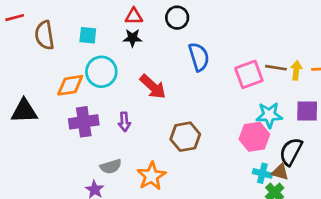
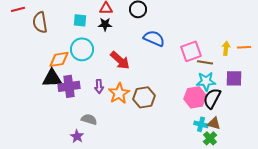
cyan square: (88, 35) -> (80, 20), moved
blue semicircle: (199, 57) -> (154, 38), turned -50
brown line: (276, 68) -> (205, 62), moved
black triangle: (24, 111) -> (52, 78), moved
black semicircle: (291, 152) -> (212, 98), moved
gray semicircle: (111, 167) -> (89, 119), turned -147
orange star: (151, 176) -> (119, 93), moved

